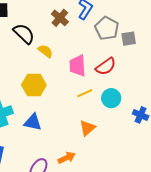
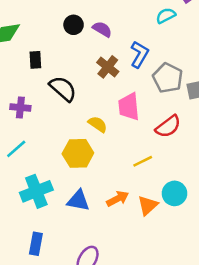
yellow semicircle: (45, 51) -> (98, 124), moved
pink trapezoid: (78, 66) -> (129, 107), moved
cyan circle: (111, 98) -> (174, 193), moved
orange arrow: (67, 158) -> (118, 199), moved

